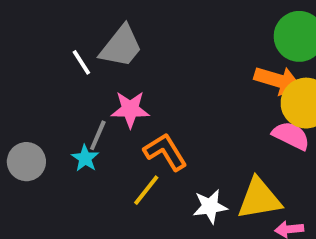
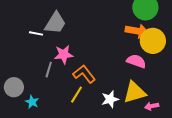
white line: (81, 62) -> (36, 33), turned -40
pink semicircle: (291, 136) -> (136, 61), moved
cyan star: (85, 158) -> (32, 102), moved

